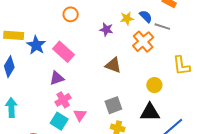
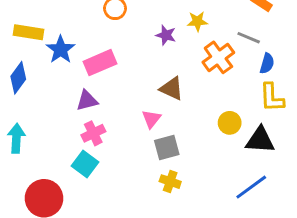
blue semicircle: (146, 16) -> (267, 63), moved, turned 56
pink rectangle: (64, 52) -> (100, 63), turned -70
black triangle: (150, 112) -> (260, 140), moved
pink triangle: (80, 115) -> (151, 119), moved

